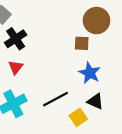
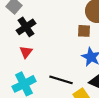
black line: (55, 99) -> (61, 80), turned 45

